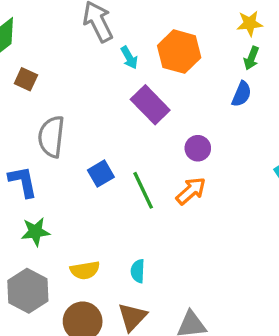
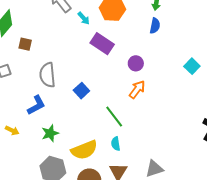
blue L-shape: (23, 182) -> (36, 105), turned 85
green line: (143, 190) -> (114, 117), moved
yellow semicircle: (85, 270) -> (84, 150), size x1.5

